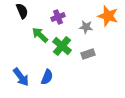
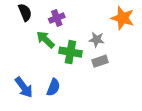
purple cross: (58, 17) -> (57, 18), moved
gray star: (86, 27) -> (97, 40), moved
green cross: (62, 46) -> (70, 52), turned -30

